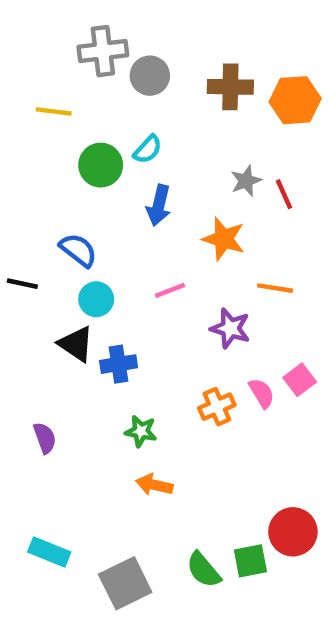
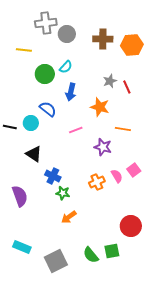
blue semicircle: (78, 250) -> (48, 109), moved
cyan circle: (96, 299) -> (31, 123), moved
blue cross: (119, 364) -> (53, 176), moved, turned 35
purple semicircle: (45, 438) -> (20, 196), size x1.5
orange arrow: (154, 485) -> (69, 217), turned -49
red circle: (293, 532) -> (131, 226), moved

